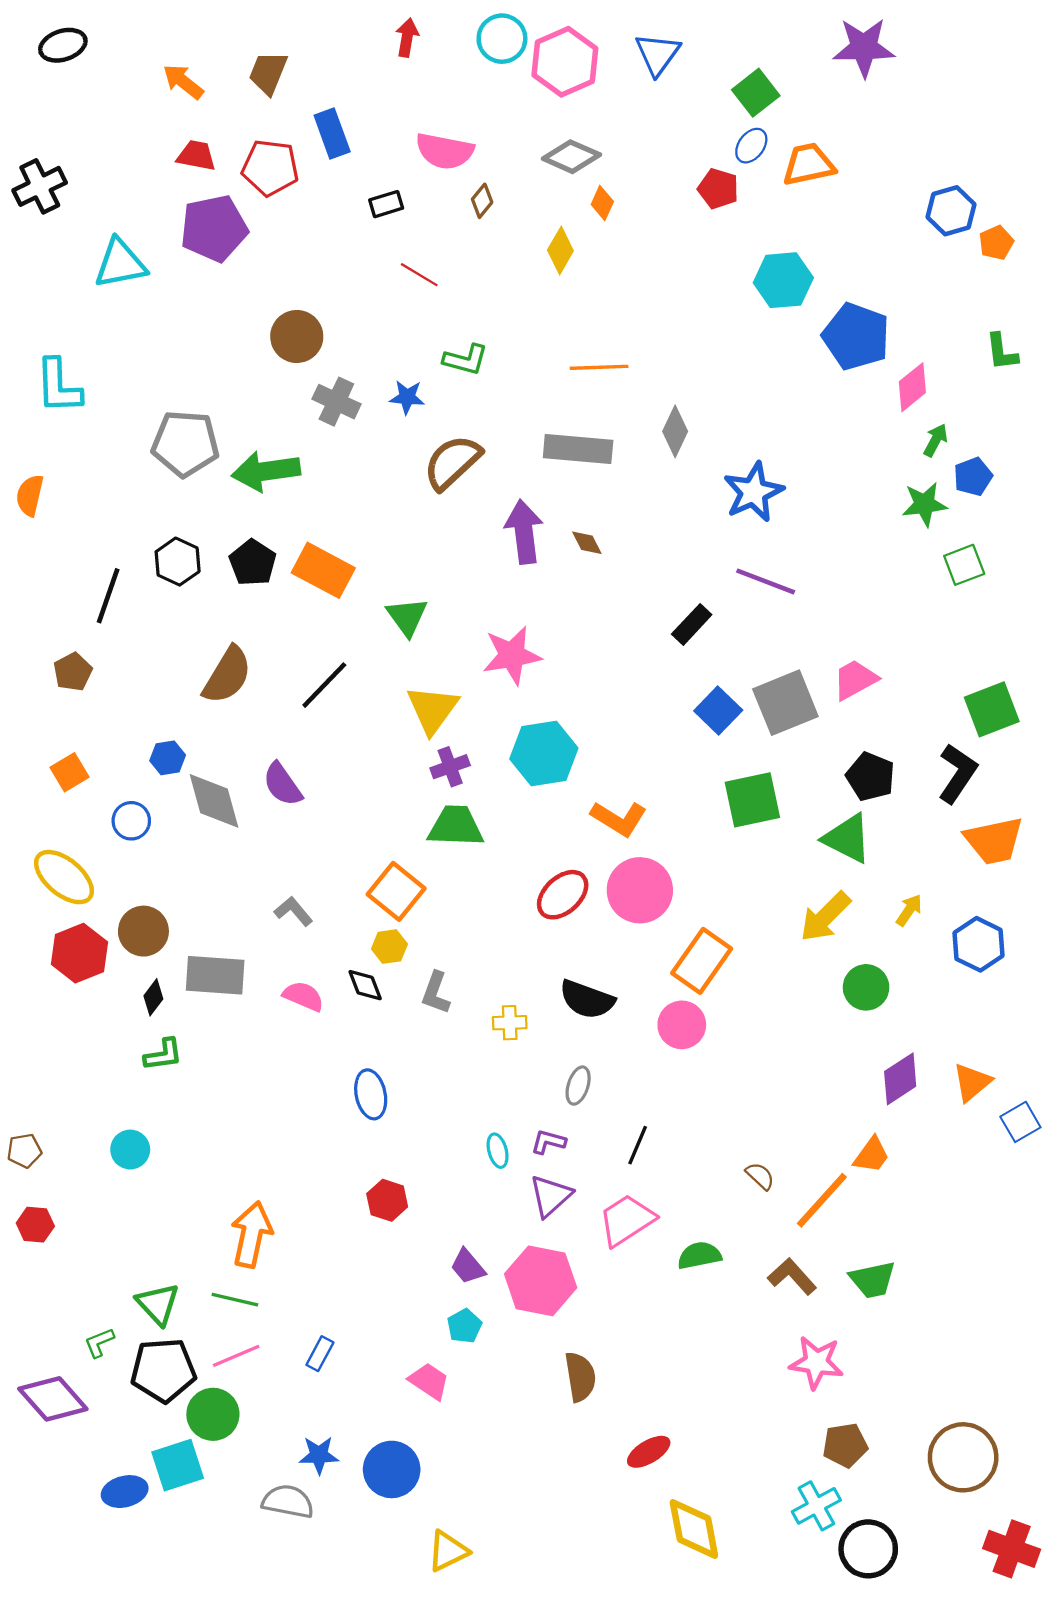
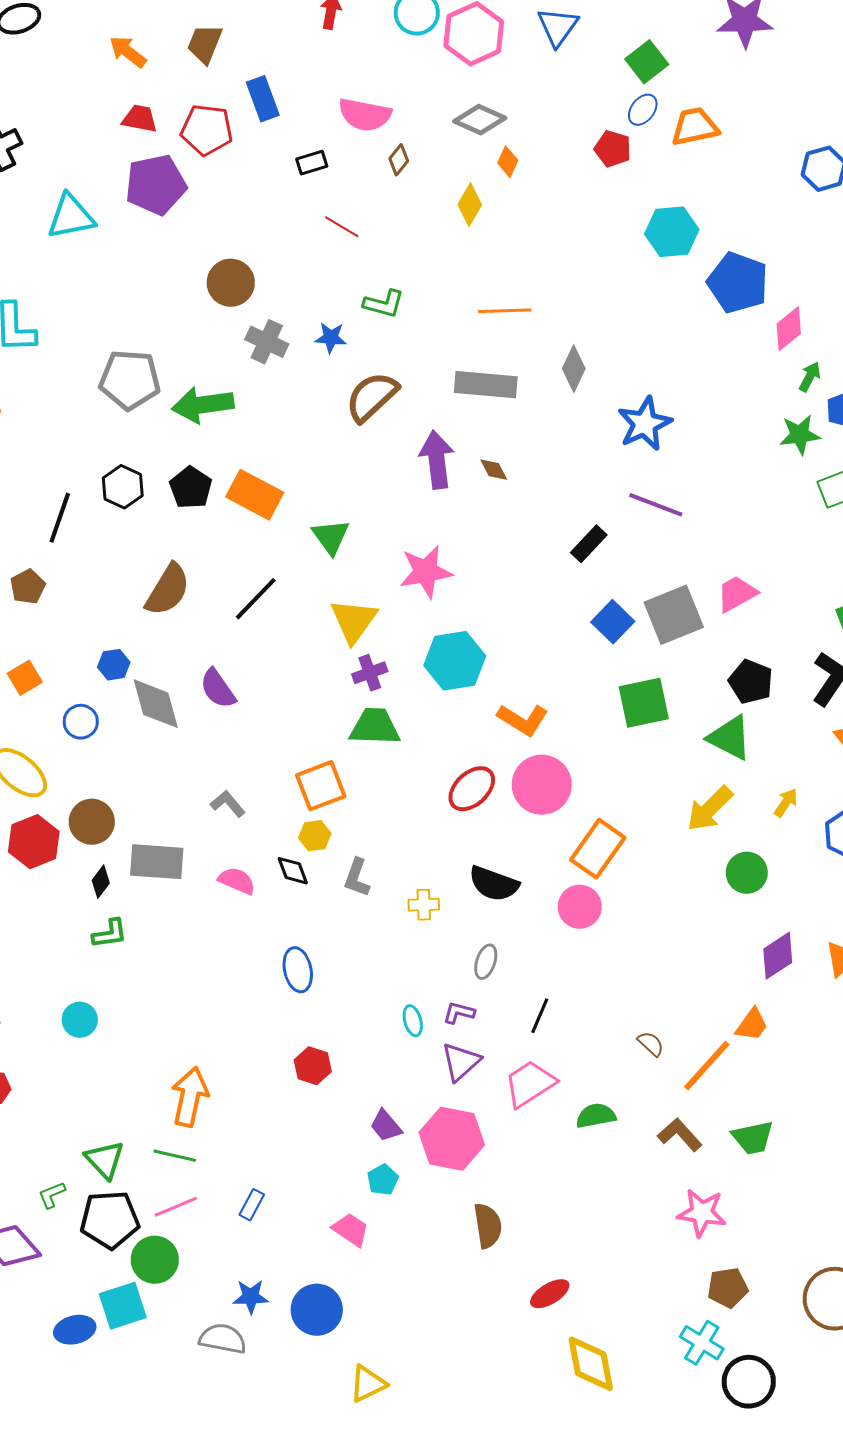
orange square: (396, 891) -> (321, 786), turned 30
cyan cross: (816, 1506) -> (702, 1343), turned -30

